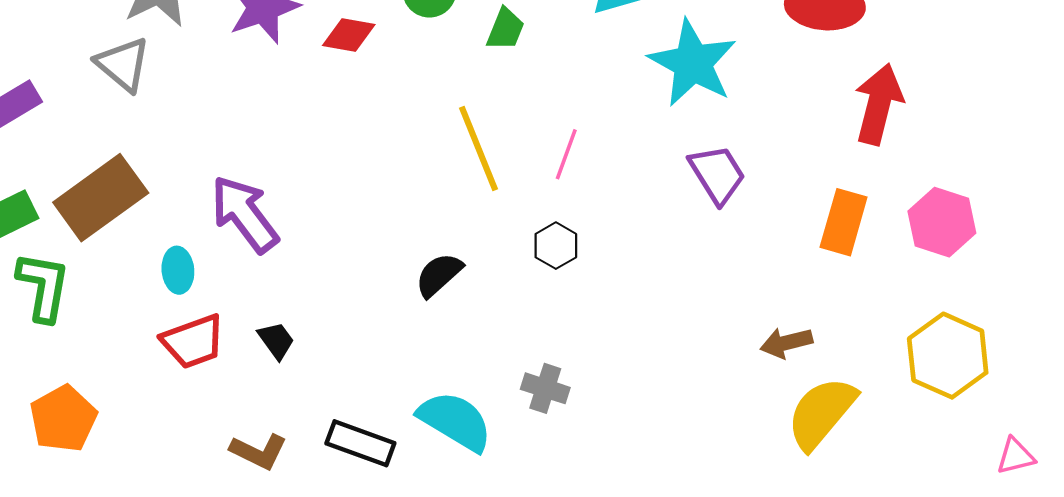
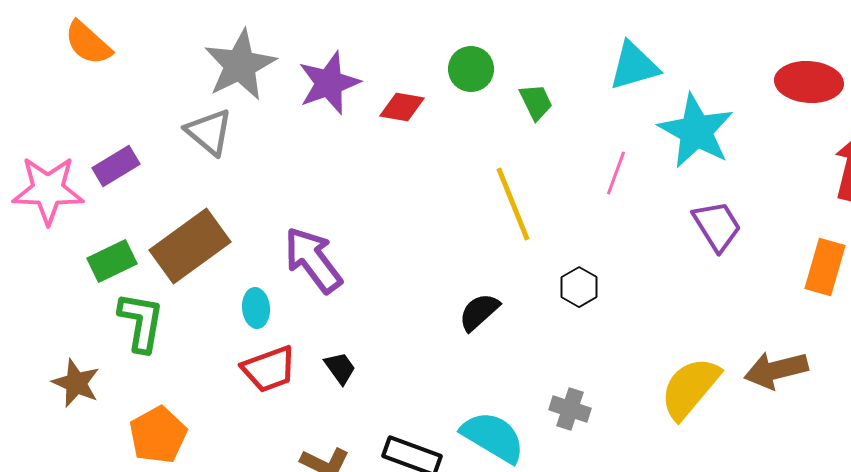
green trapezoid: (505, 29) -> (536, 102), turned -48
pink line: (566, 154) -> (616, 173), moved
brown arrow: (786, 343) -> (776, 370), size x1.4
yellow semicircle: (821, 413) -> (690, 388), moved

